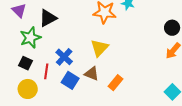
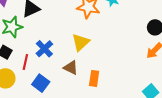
blue square: (70, 80) -> (41, 83), moved
orange rectangle: (115, 83) -> (94, 78), turned -35

